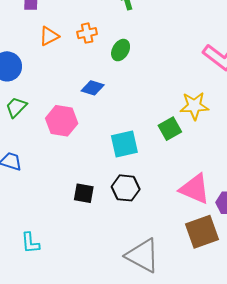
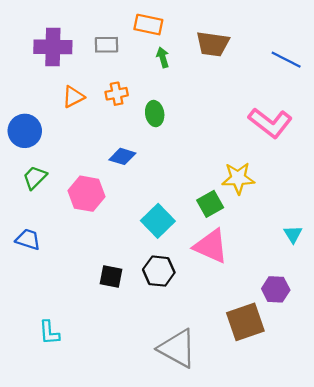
green ellipse: (121, 50) -> (155, 114), turned -40
cyan square: (124, 144) -> (158, 221), turned -32
pink triangle: (195, 189) -> (211, 246), moved

